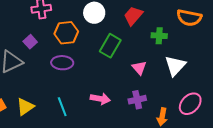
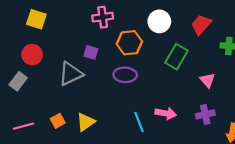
purple square: (30, 42) -> (91, 52), turned -32
cyan line: (62, 107) -> (139, 122), moved

